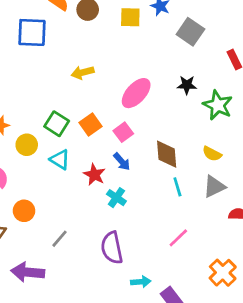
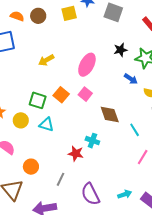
brown diamond: (167, 154) -> (110, 114), moved
blue arrow: (122, 162) -> (131, 79), moved
red star: (94, 175) -> (76, 153), moved
cyan line: (177, 187) -> (135, 130), moved
purple semicircle: (112, 248) -> (90, 194), moved

